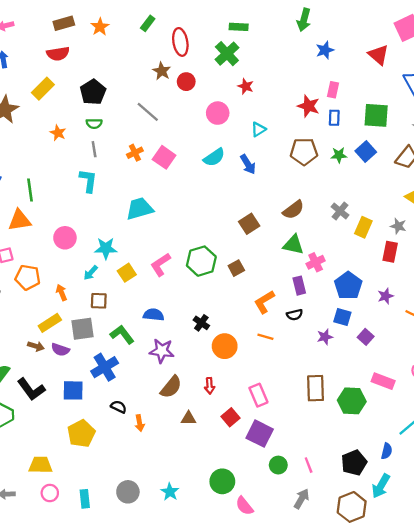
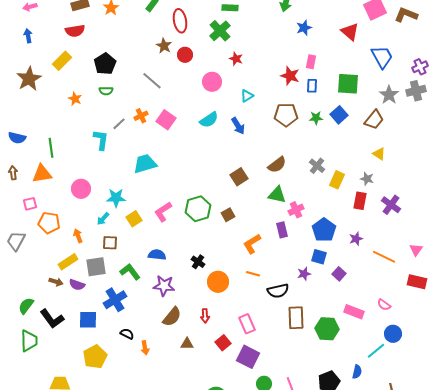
gray line: (94, 149) -> (119, 124), moved, turned 56
black semicircle: (295, 315) -> (278, 291), moved, size x1.5

